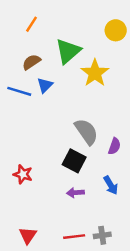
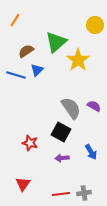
orange line: (31, 24) -> (15, 20), moved
purple semicircle: (114, 146) -> (94, 106), moved, turned -80
red star: (23, 174) -> (30, 143), moved
red triangle: (28, 235) -> (23, 184), moved

